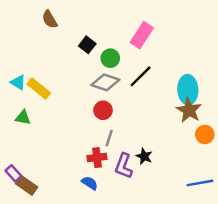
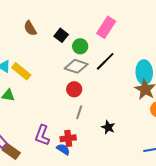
brown semicircle: (50, 19) -> (30, 28), moved
red cross: (97, 158) -> (68, 138), moved
purple L-shape: (124, 166) -> (42, 135), moved

